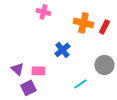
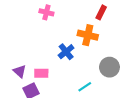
orange cross: (83, 23) -> (88, 35), moved
red rectangle: (104, 27) -> (101, 12), moved

